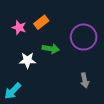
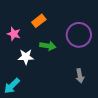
pink star: (19, 28) -> (14, 34), moved

